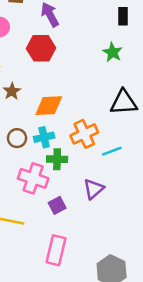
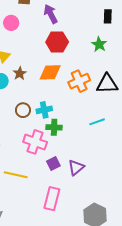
red hexagon: (41, 48) -> (57, 42), moved
orange diamond: (49, 106) -> (50, 72), moved
orange cross: (84, 134) -> (79, 81), moved
purple triangle: (94, 189) -> (76, 167), moved

